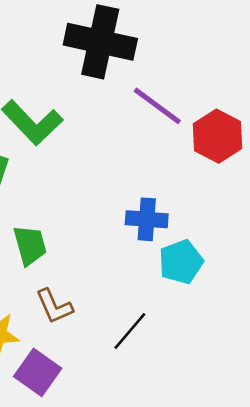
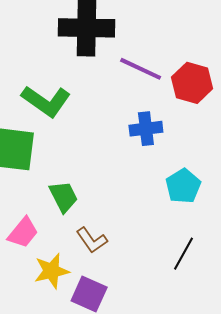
blue cross: (147, 219) -> (146, 129), moved
black line: (130, 331) -> (183, 254), moved

